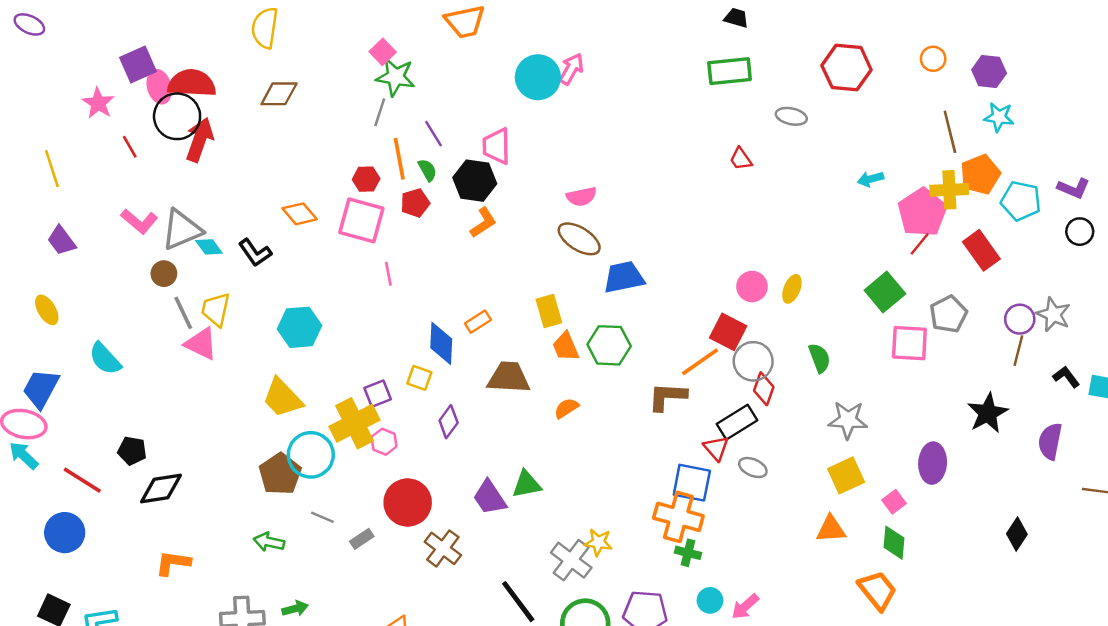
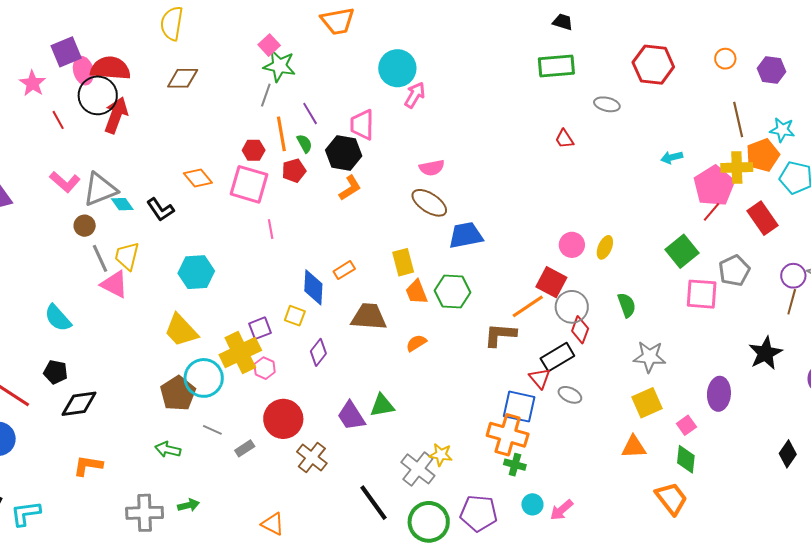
pink arrow: (571, 69) -> (415, 95), moved
cyan star: (999, 117) -> (782, 130), moved
cyan semicircle: (105, 359) -> (58, 318), moved

